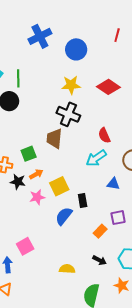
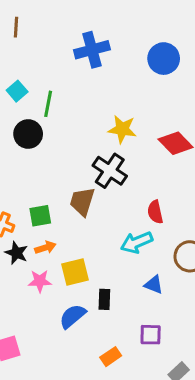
blue circle: (76, 49) -> (164, 59), moved
orange rectangle: (100, 231) -> (111, 357), moved

